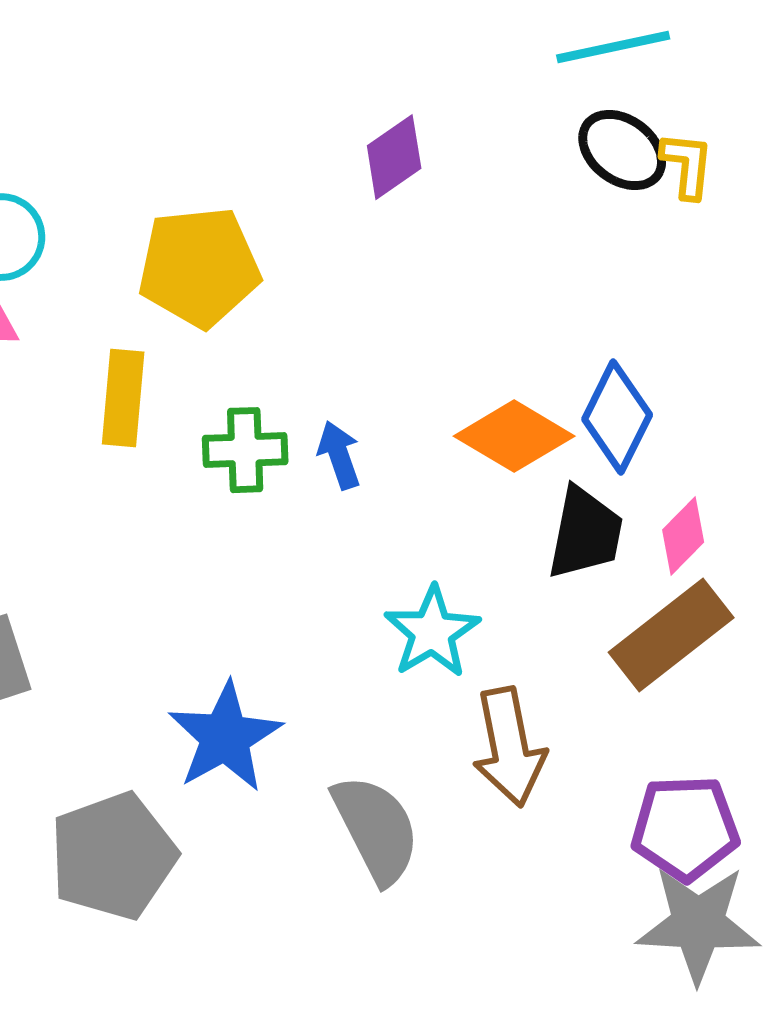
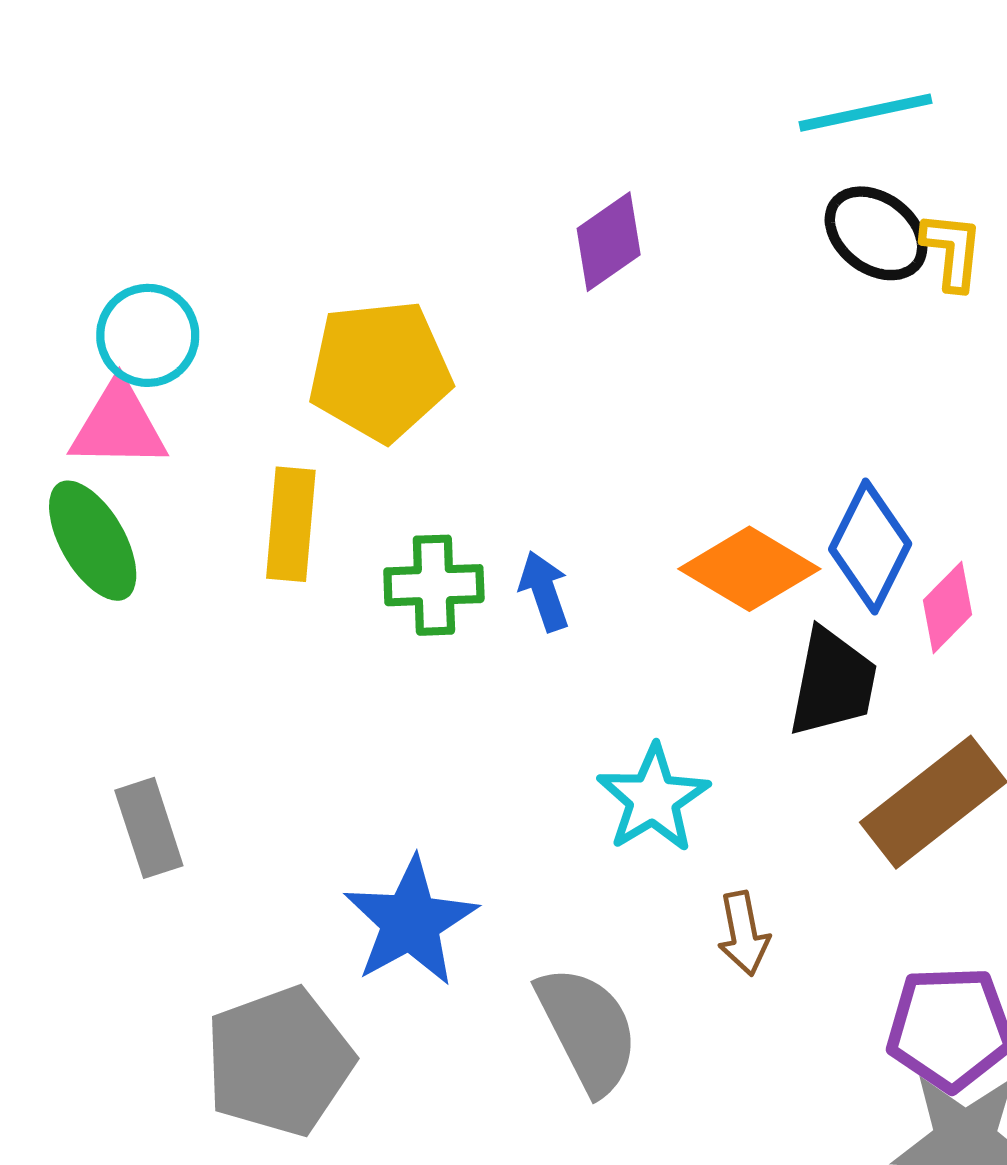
pink diamond: (683, 536) -> (948, 607), moved
brown arrow: (509, 747) -> (743, 933), size x0.6

